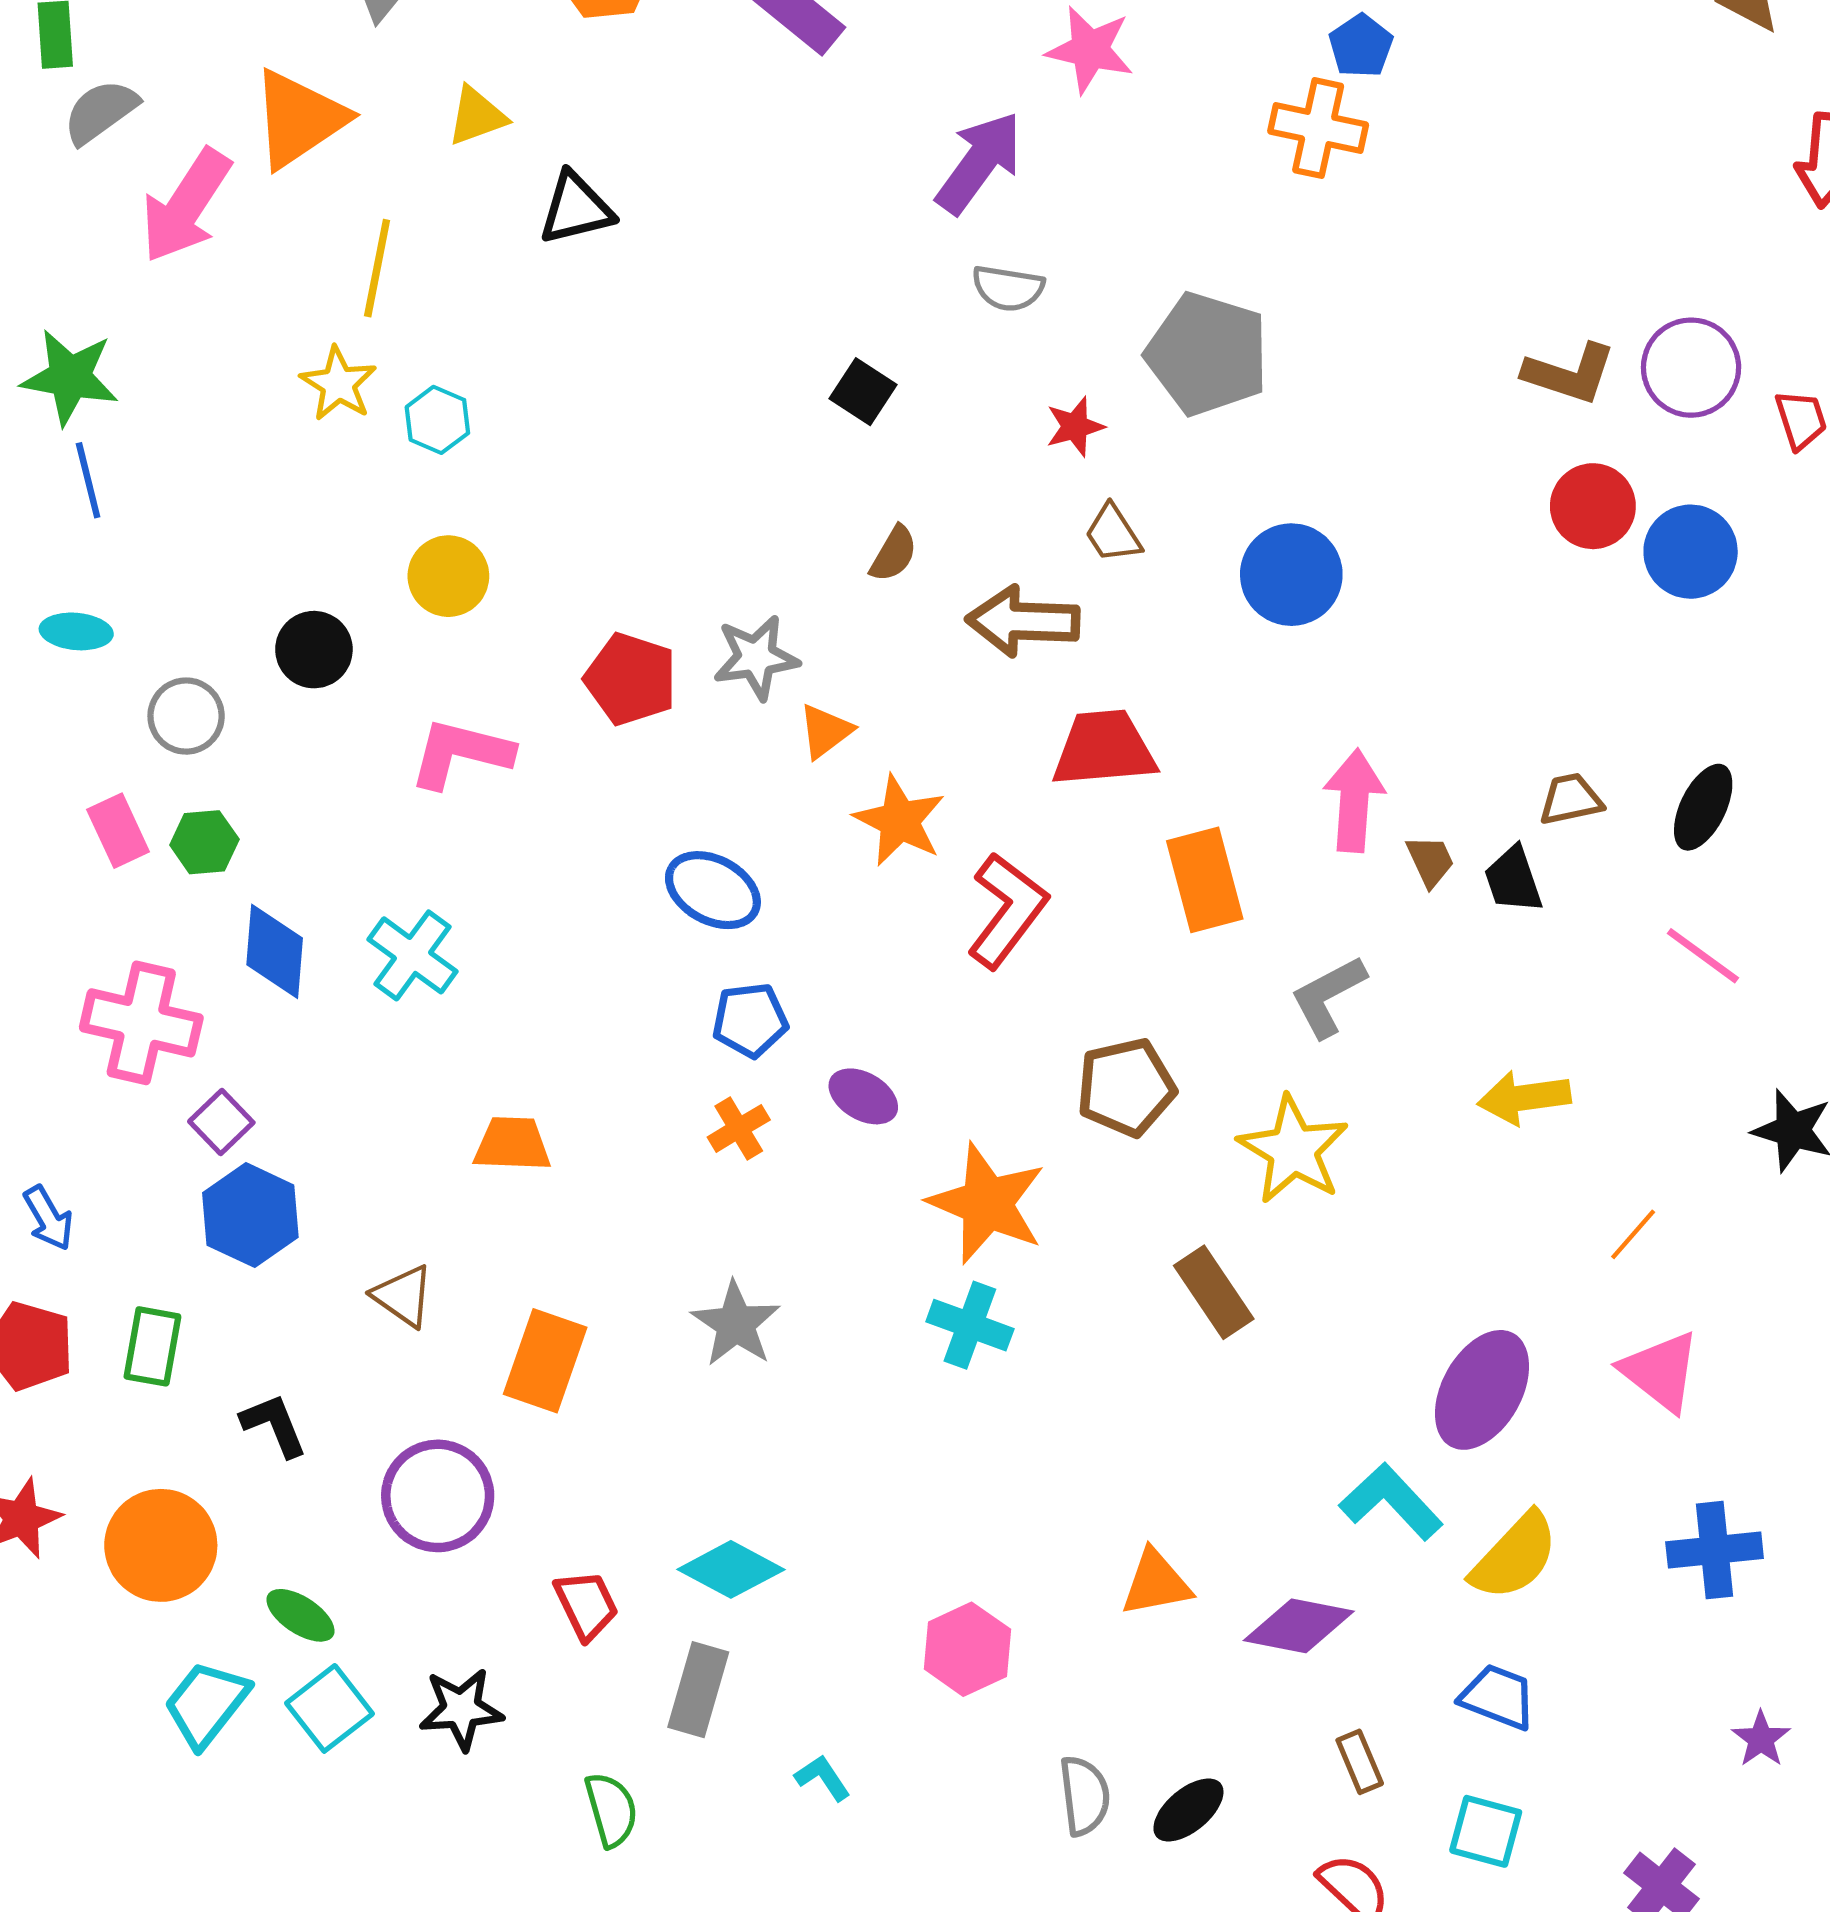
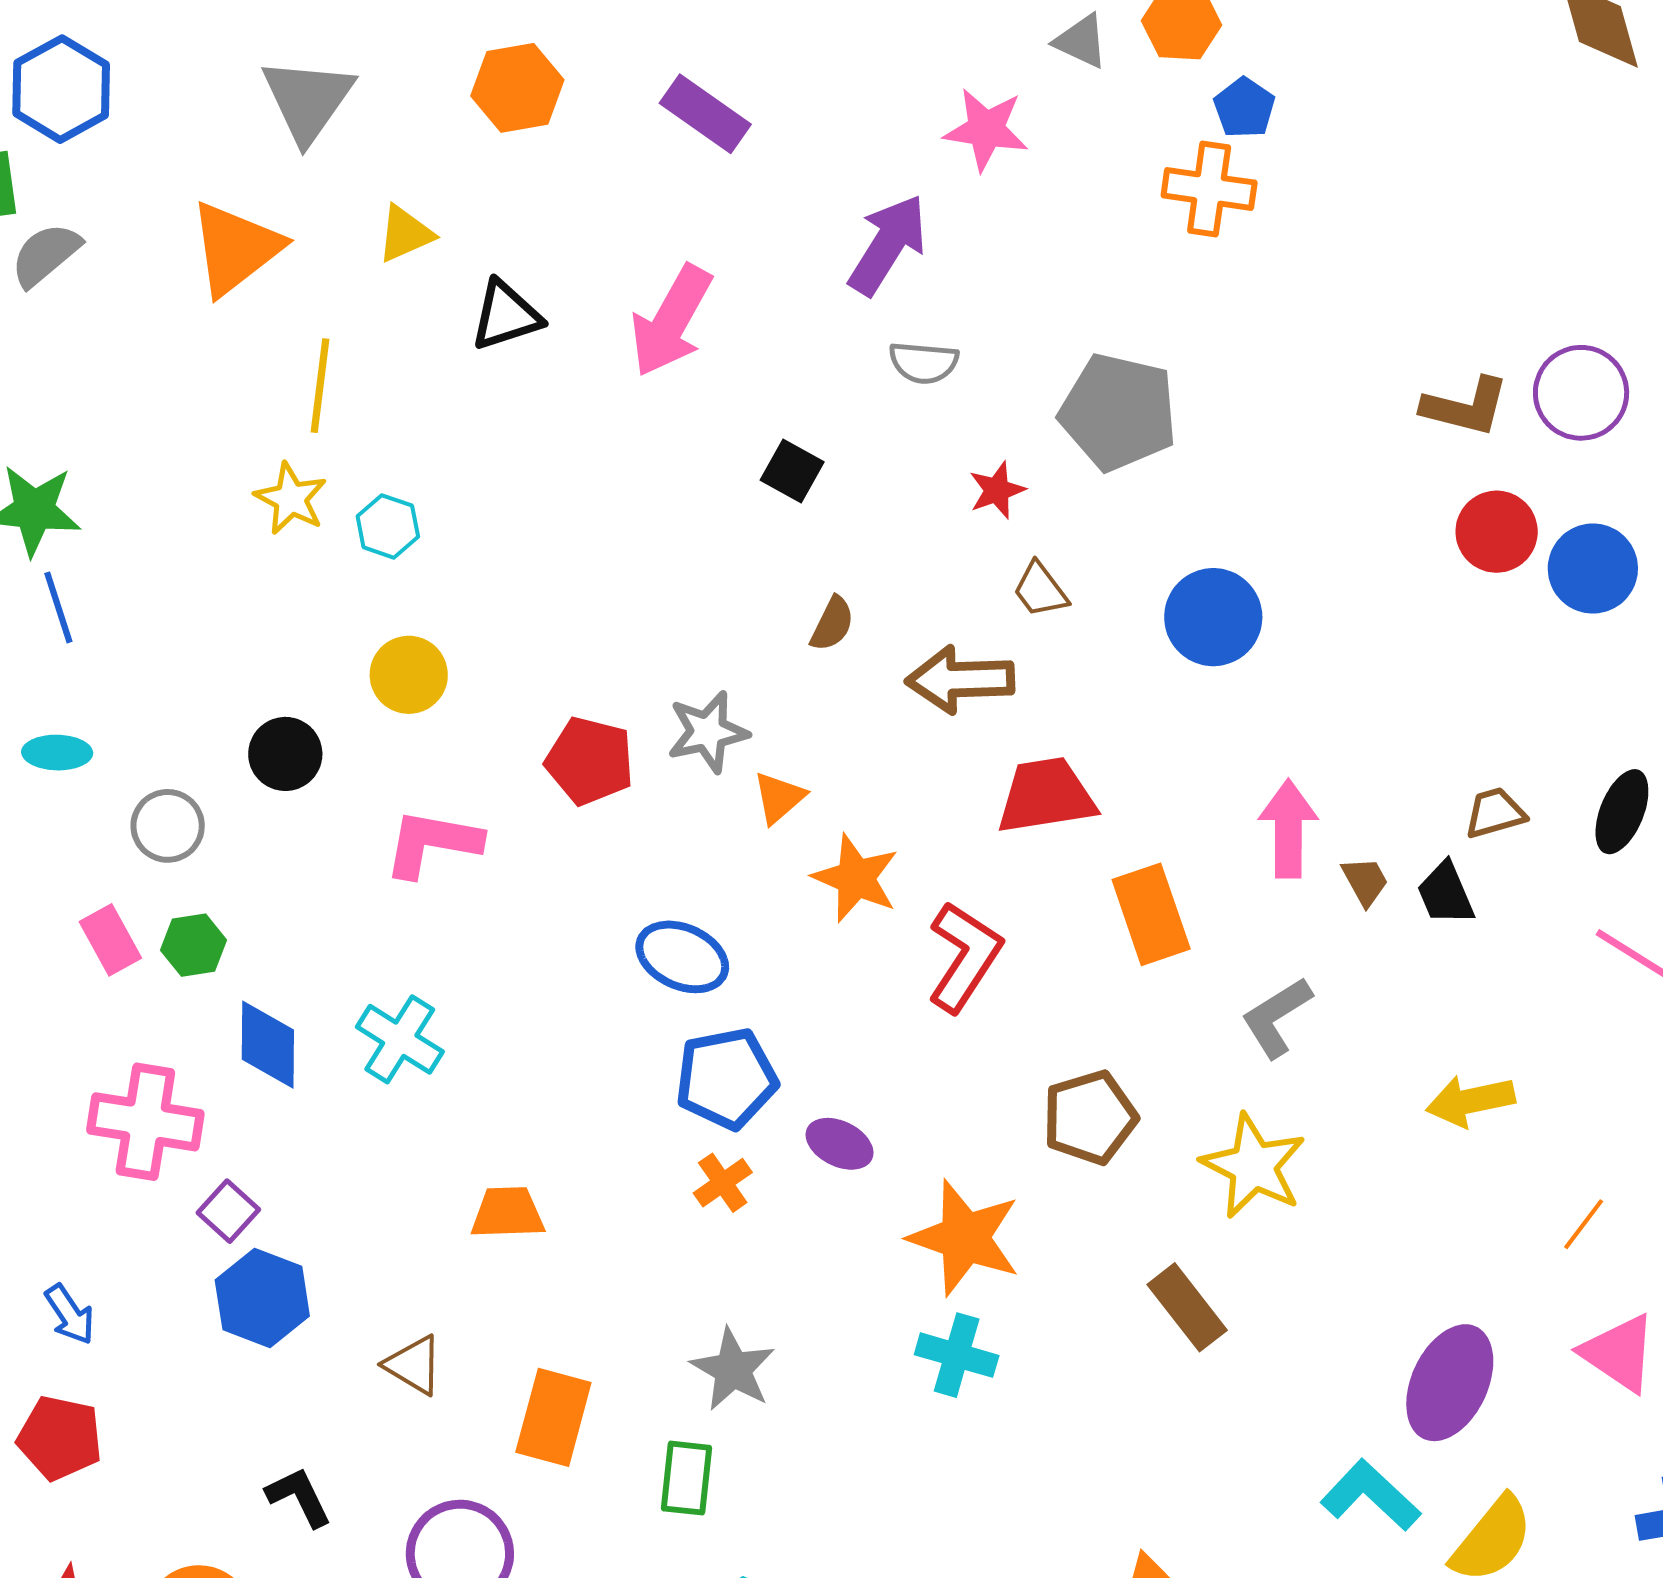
pink arrow: (186, 206) -> (671, 321), moved
blue pentagon: (750, 1020) -> (726, 1079), size x1.4
green rectangle: (152, 1346) -> (687, 1478), moved

